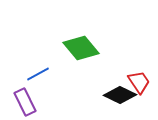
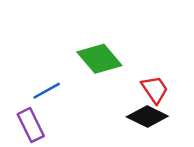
red trapezoid: (139, 82) -> (155, 89), moved

